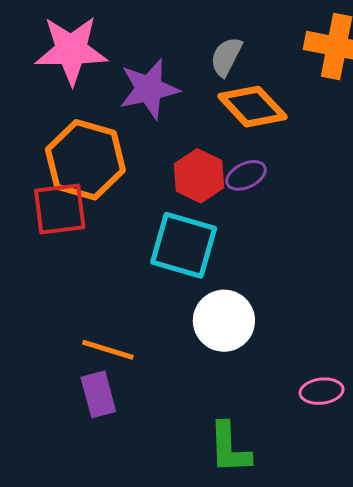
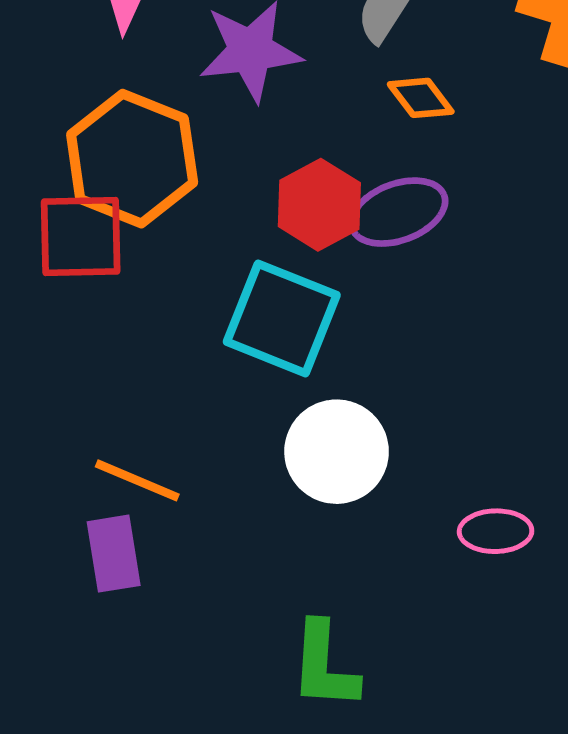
orange diamond: (252, 107) -> (421, 98), size x0.6
purple ellipse: (246, 175) -> (398, 212), size x1.4
pink ellipse: (322, 391) -> (496, 531), moved

